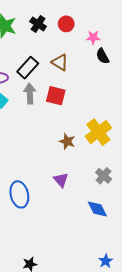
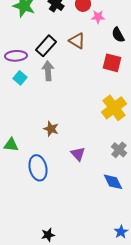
pink star: (93, 37) -> (98, 17), moved
red square: (56, 96) -> (112, 63), moved
brown star: (67, 141) -> (51, 129), moved

